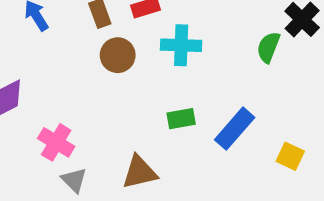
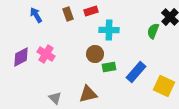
brown circle: (118, 55) -> (95, 54), moved
pink cross: (56, 142) -> (46, 54), moved
yellow square: (290, 156) -> (164, 86), size x1.5

